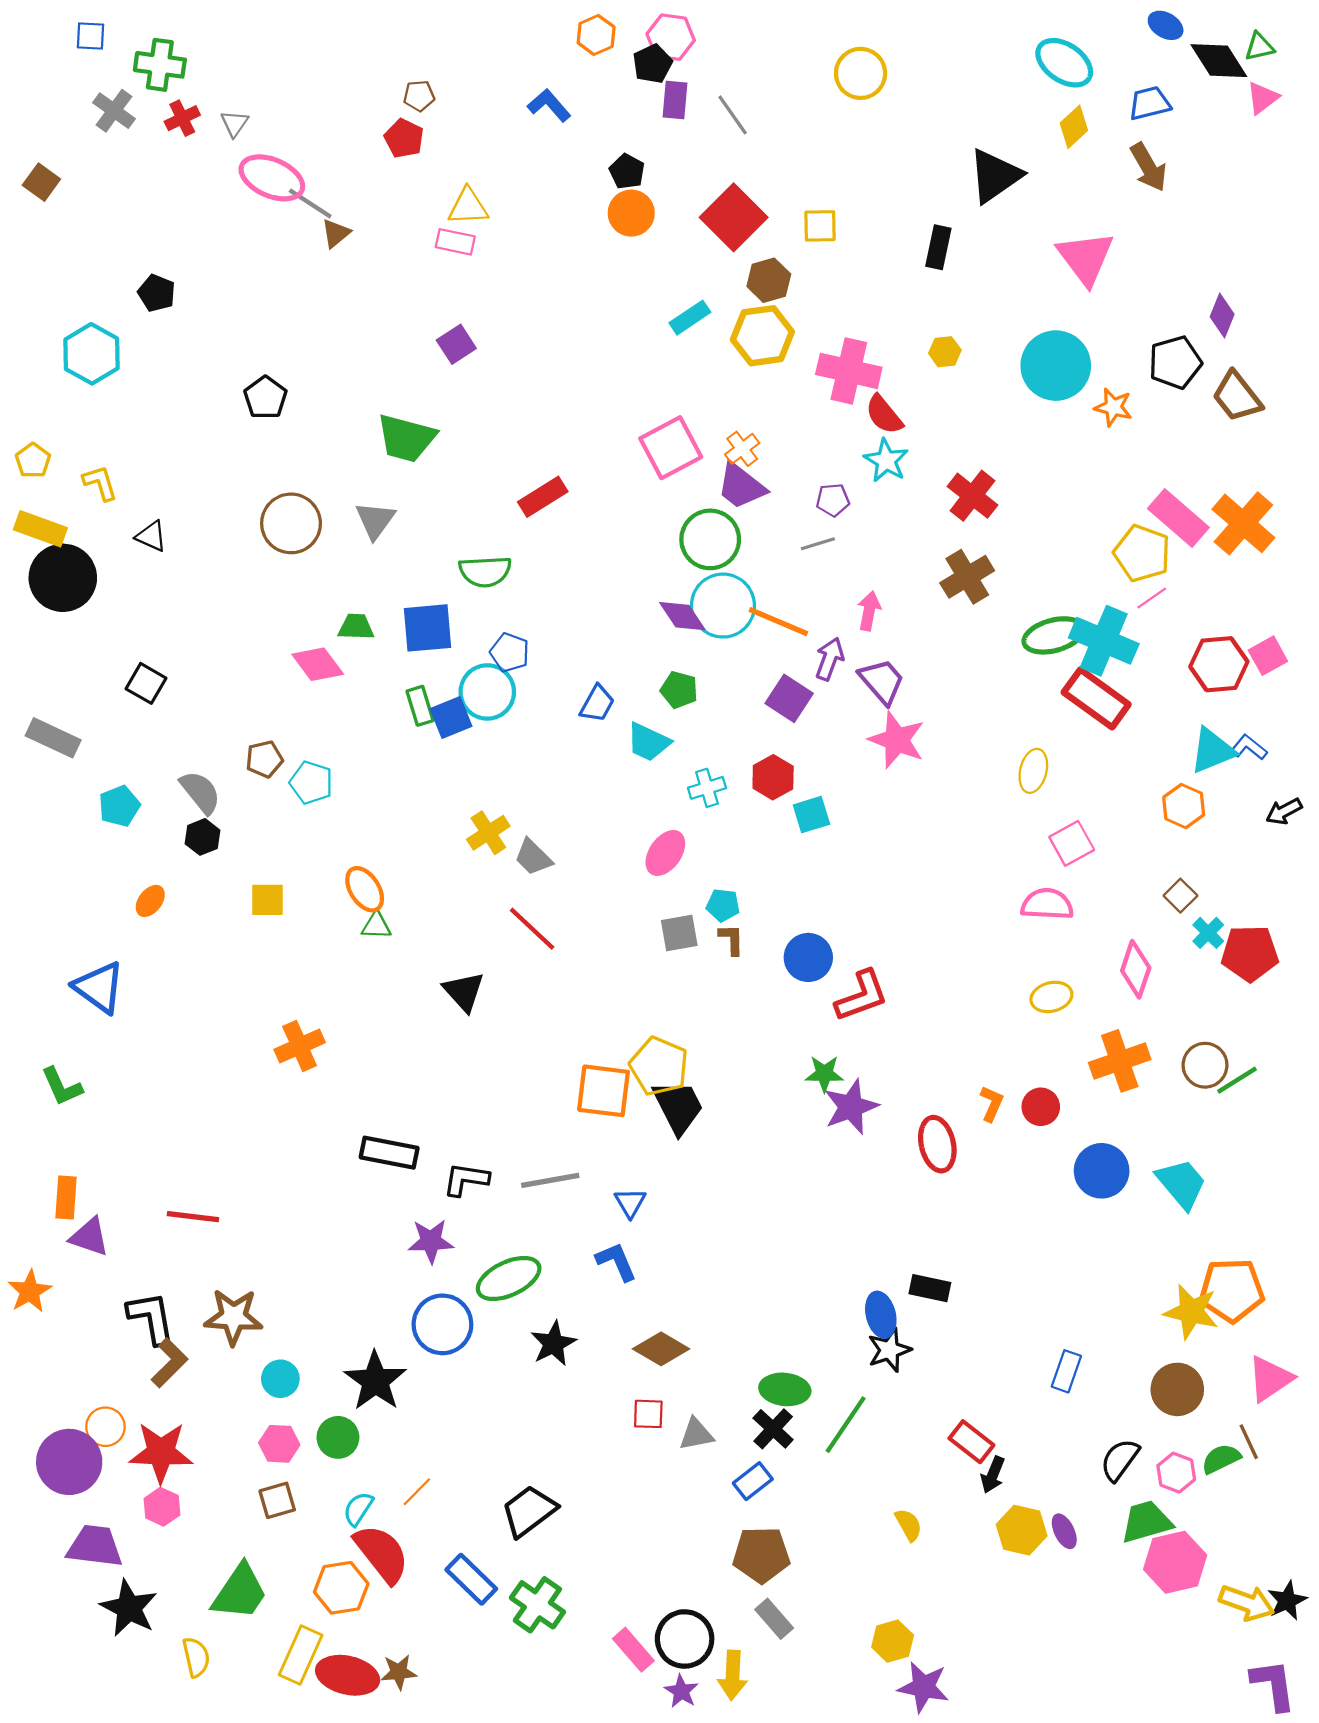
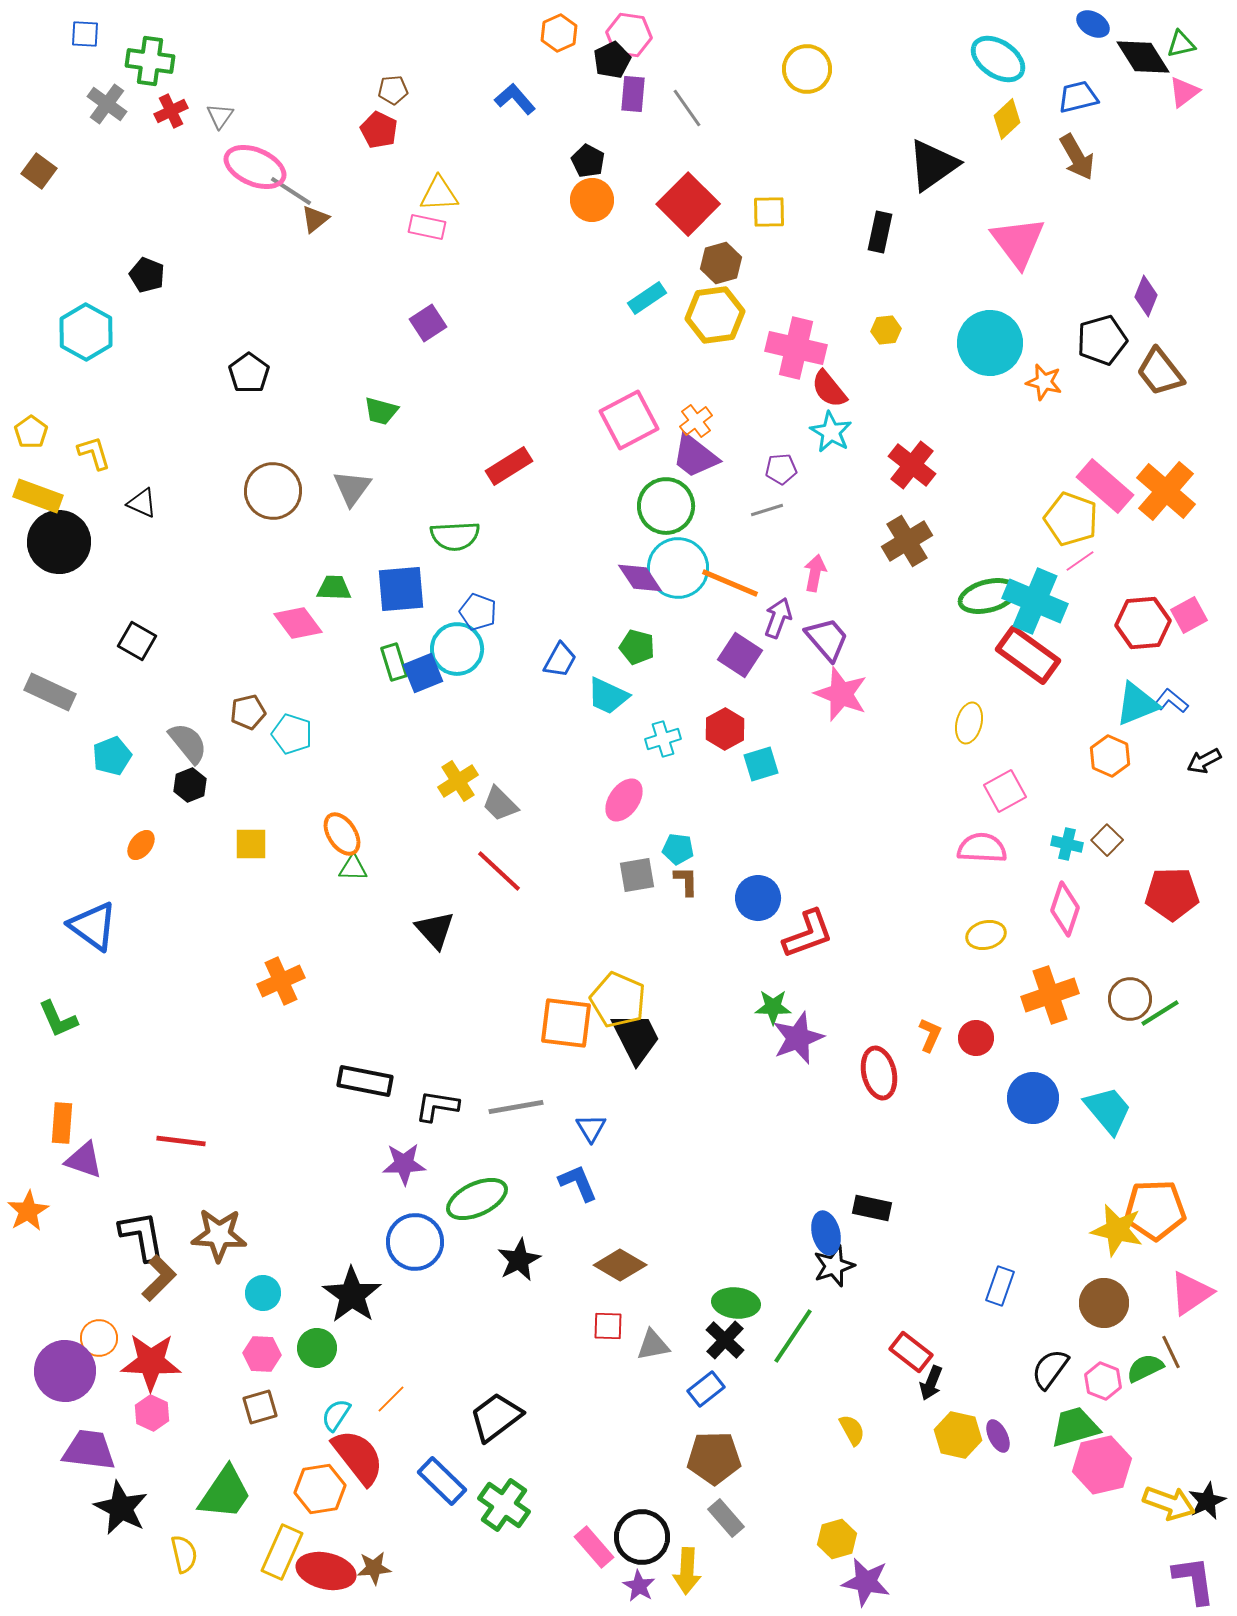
green trapezoid: (406, 438) -> (381, 411), size x0.6
cyan cross: (1208, 933) -> (1067, 844), moved, turned -32

